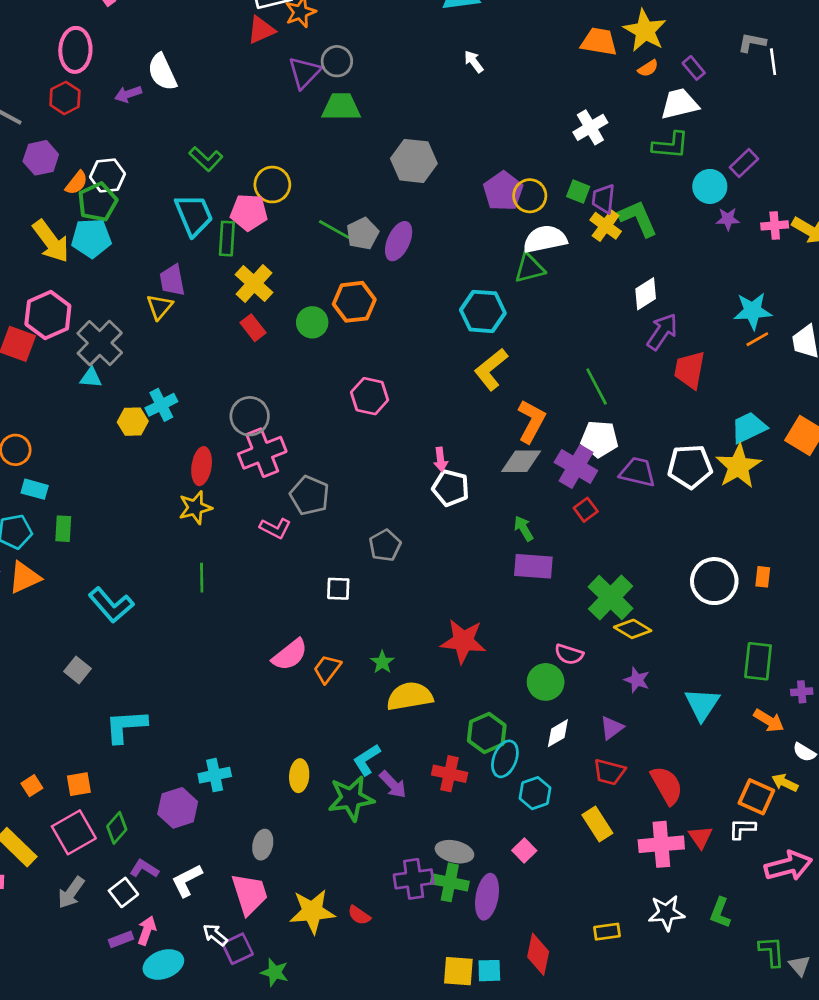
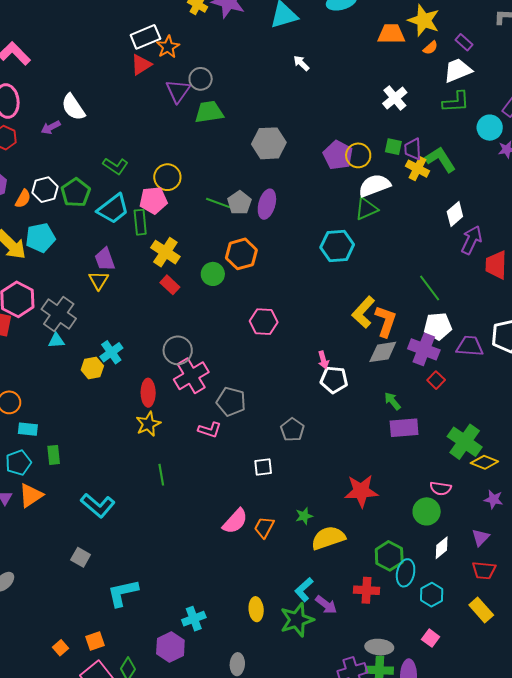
green pentagon: (97, 202) -> (76, 193), moved
cyan trapezoid: (194, 215) -> (113, 209), turned 84
yellow L-shape: (491, 369) -> (363, 312), moved
green star: (382, 662) -> (304, 516), turned 30

